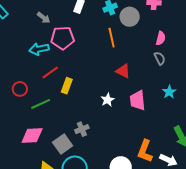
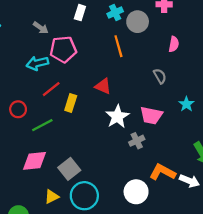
gray semicircle: (160, 58) -> (160, 76), moved
red triangle: (123, 71) -> (103, 86), moved
white star: (107, 100) -> (117, 117), size x1.5
pink trapezoid: (138, 100) -> (151, 115), turned -70
gray cross: (82, 129) -> (137, 141), moved
orange L-shape: (145, 151) -> (162, 172), turned 100

